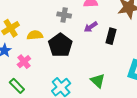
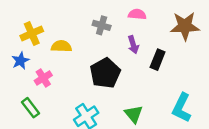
purple arrow: (91, 27) -> (133, 45), turned -80
black pentagon: (60, 45) -> (105, 73), moved

